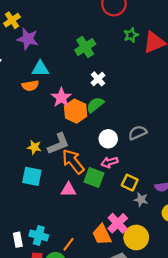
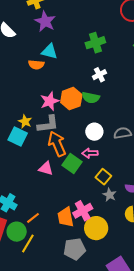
pink star: (61, 98) -> (50, 101), moved
green semicircle: (95, 105) -> (91, 98), turned -144
cyan square: (32, 176) -> (18, 137), moved

